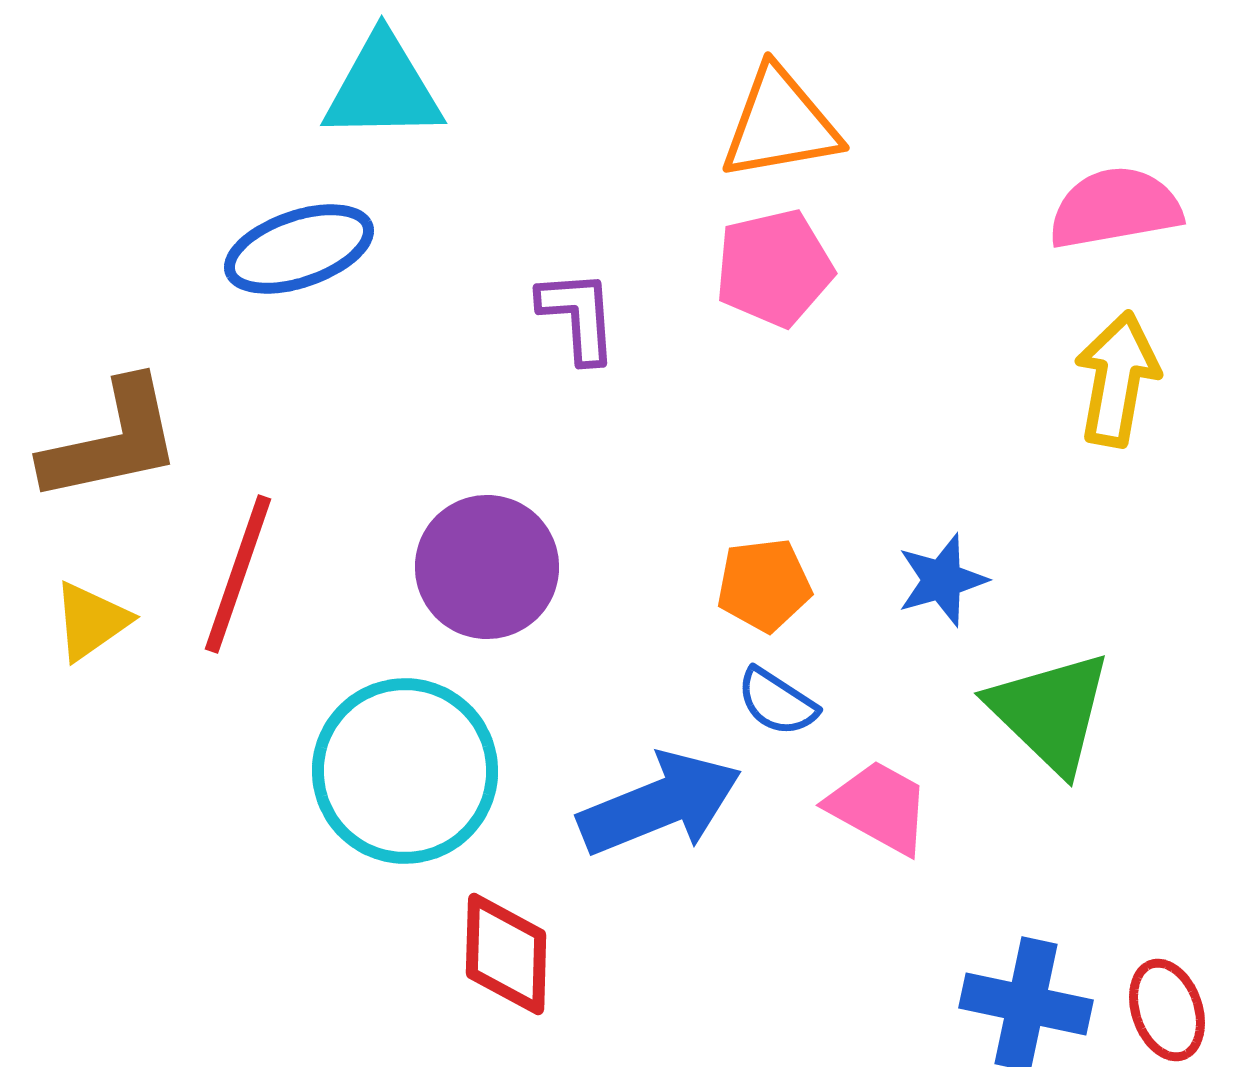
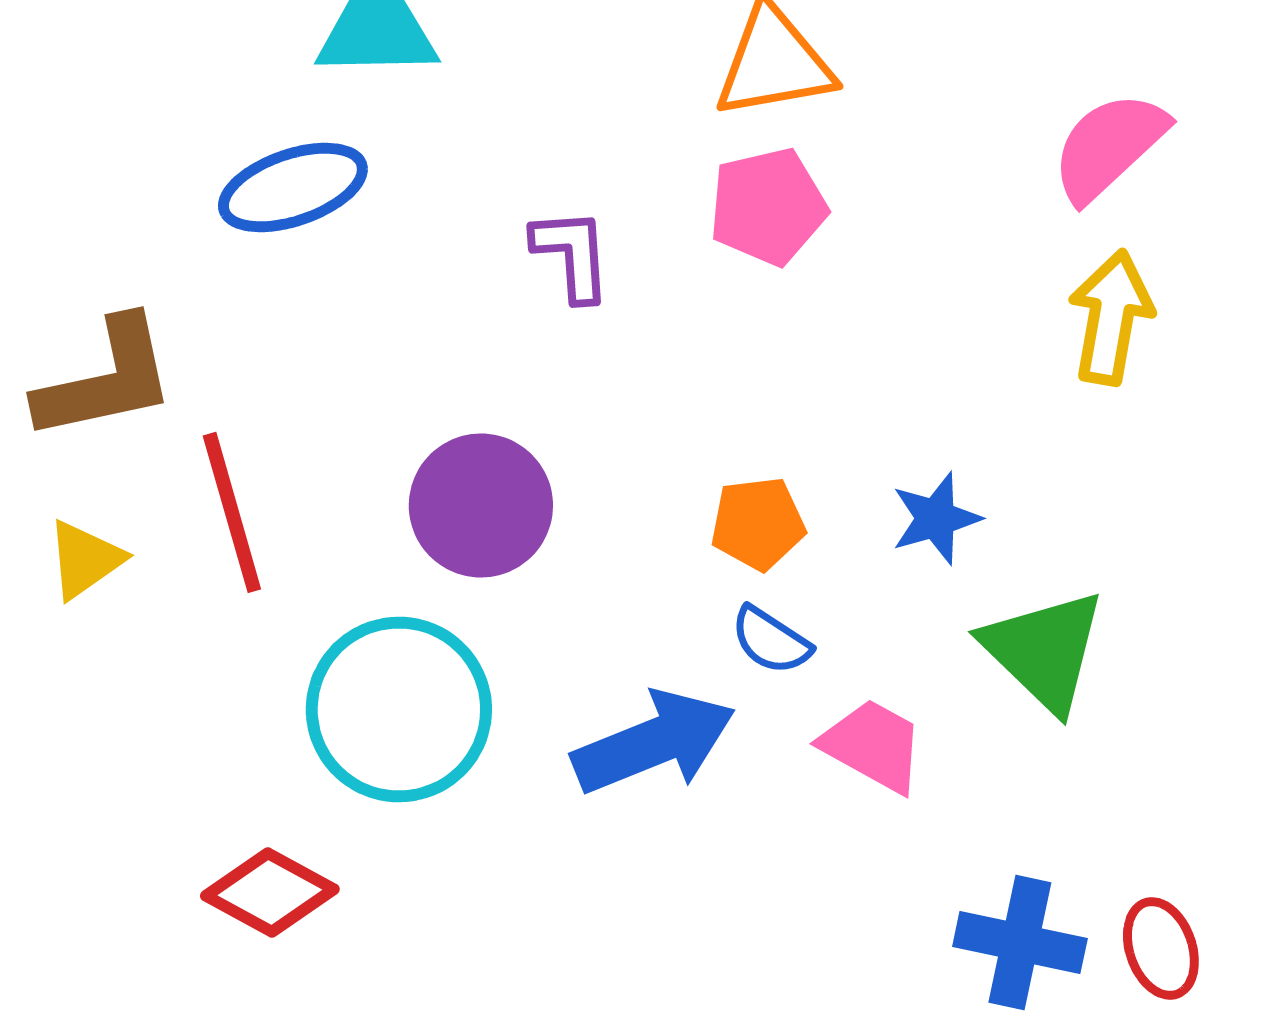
pink semicircle: (1115, 208) -> (1109, 146), turned -33
red line: (238, 574) -> (232, 512), turned -35
red diamond: (506, 954) -> (270, 892), moved, turned -63

